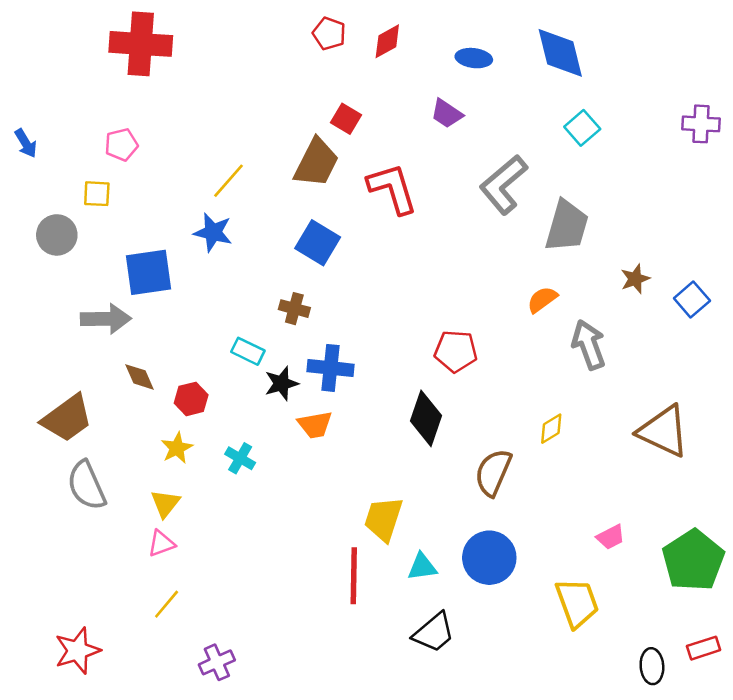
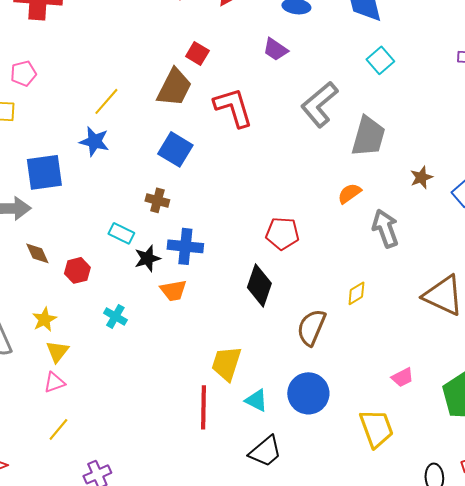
yellow star: (177, 448) -> (44, 319), moved
cyan triangle: (422, 567) -> (256, 400), turned 35

